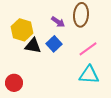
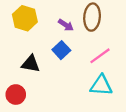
yellow hexagon: (22, 30) -> (25, 18), moved
black triangle: (33, 46) -> (31, 64), moved

